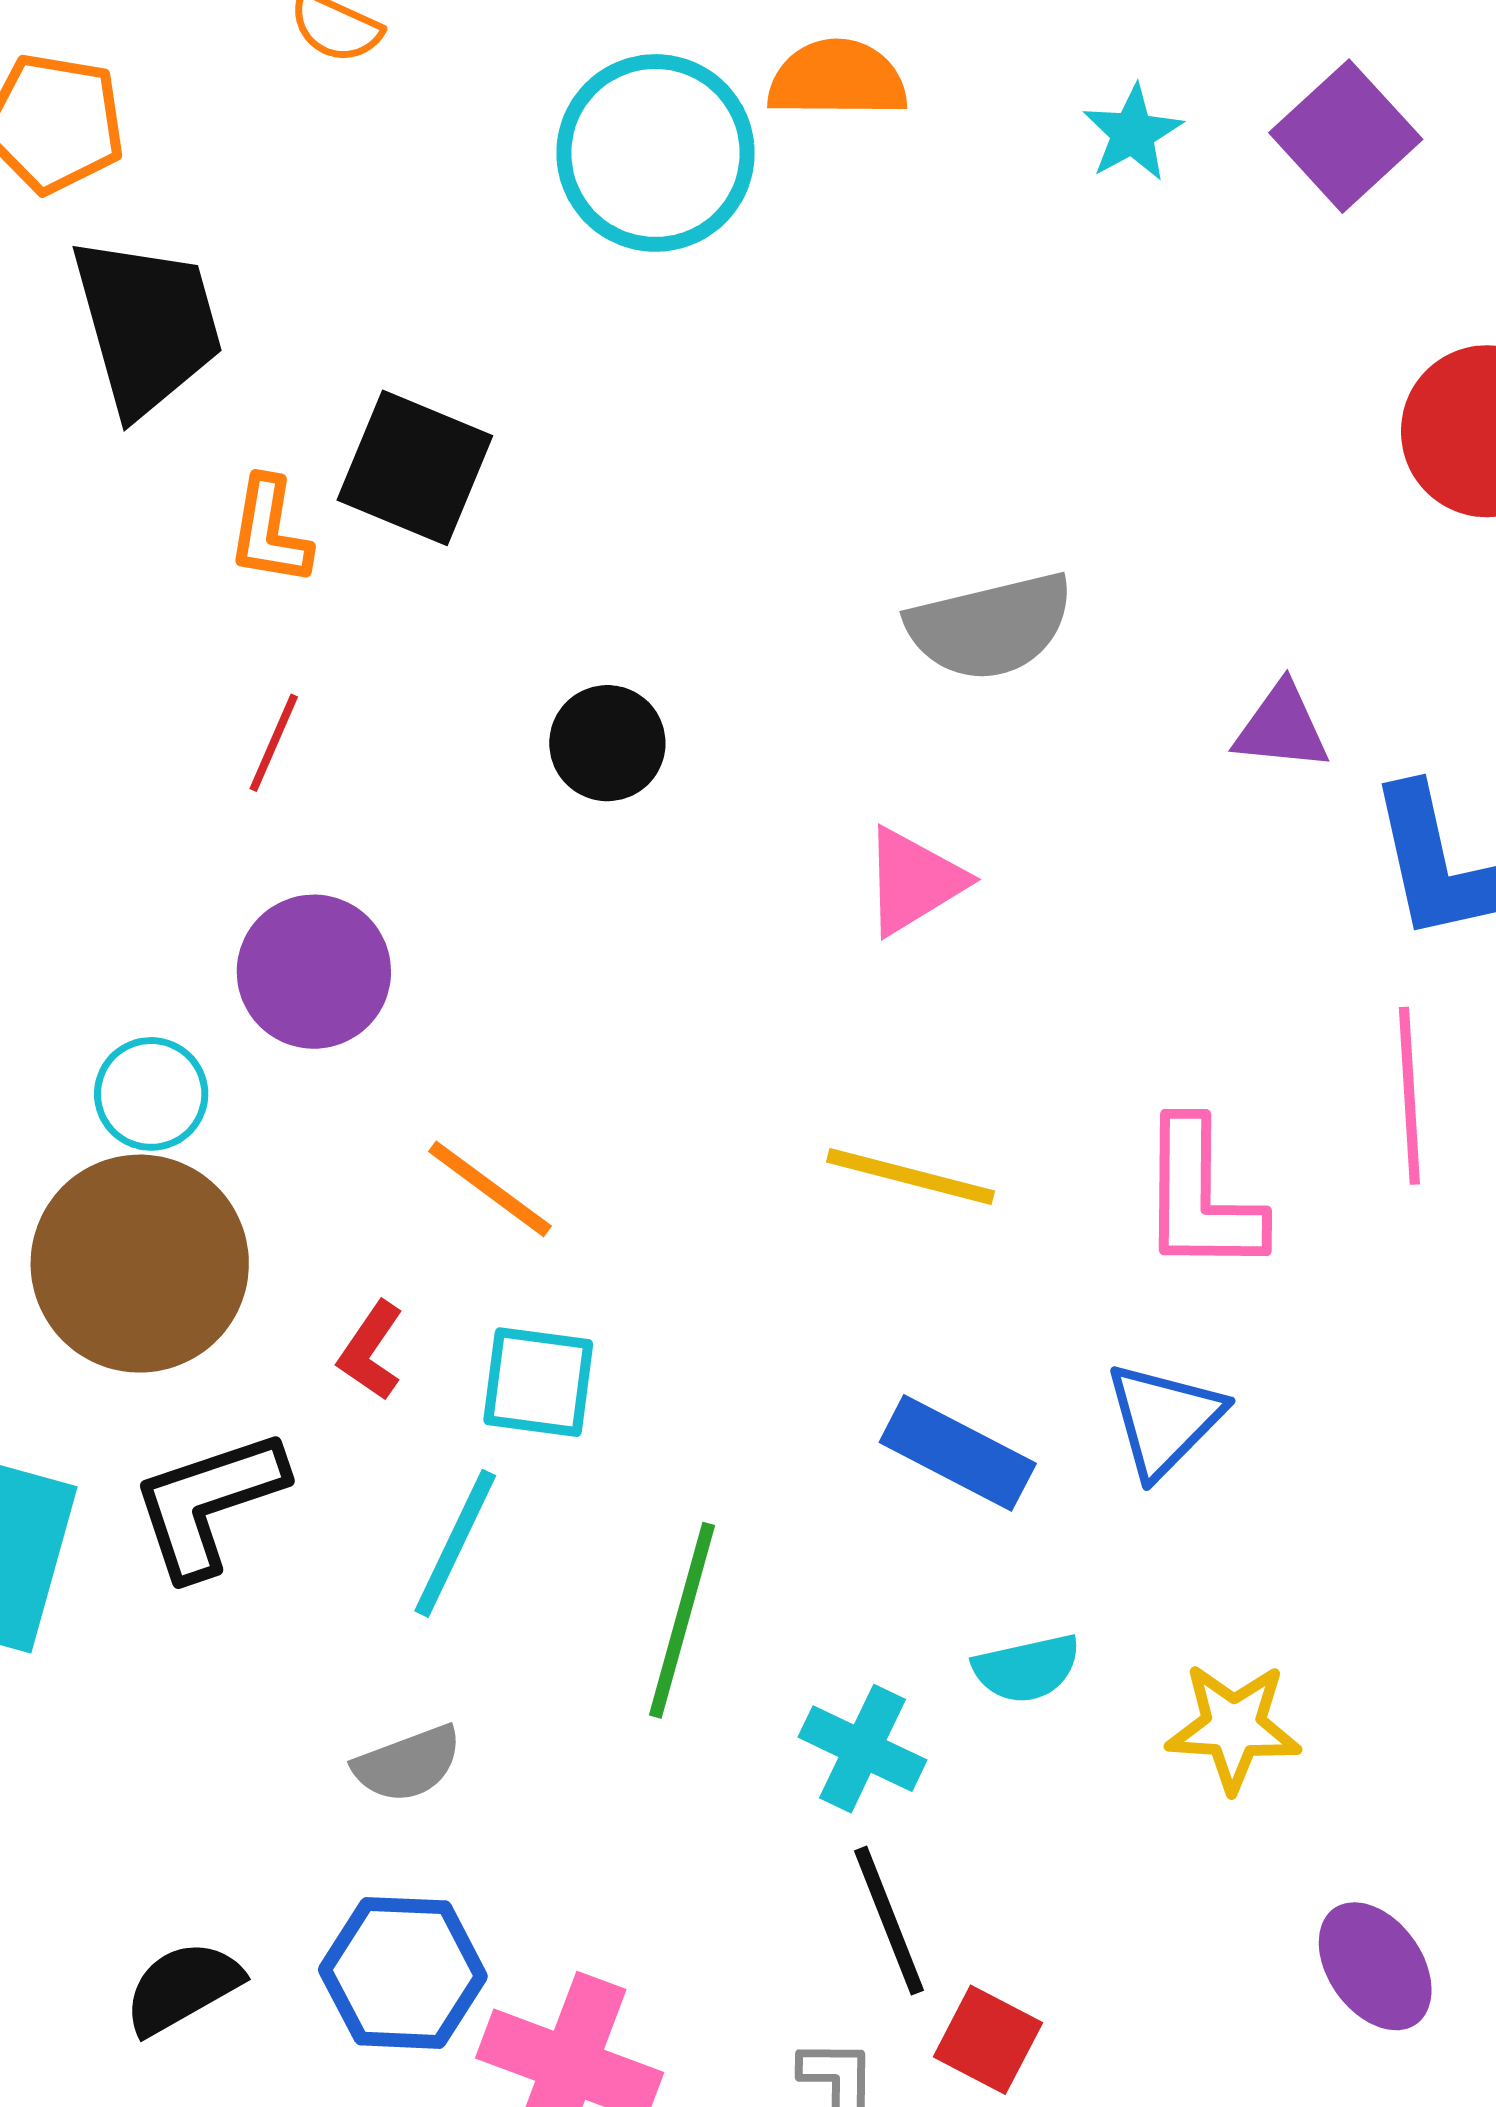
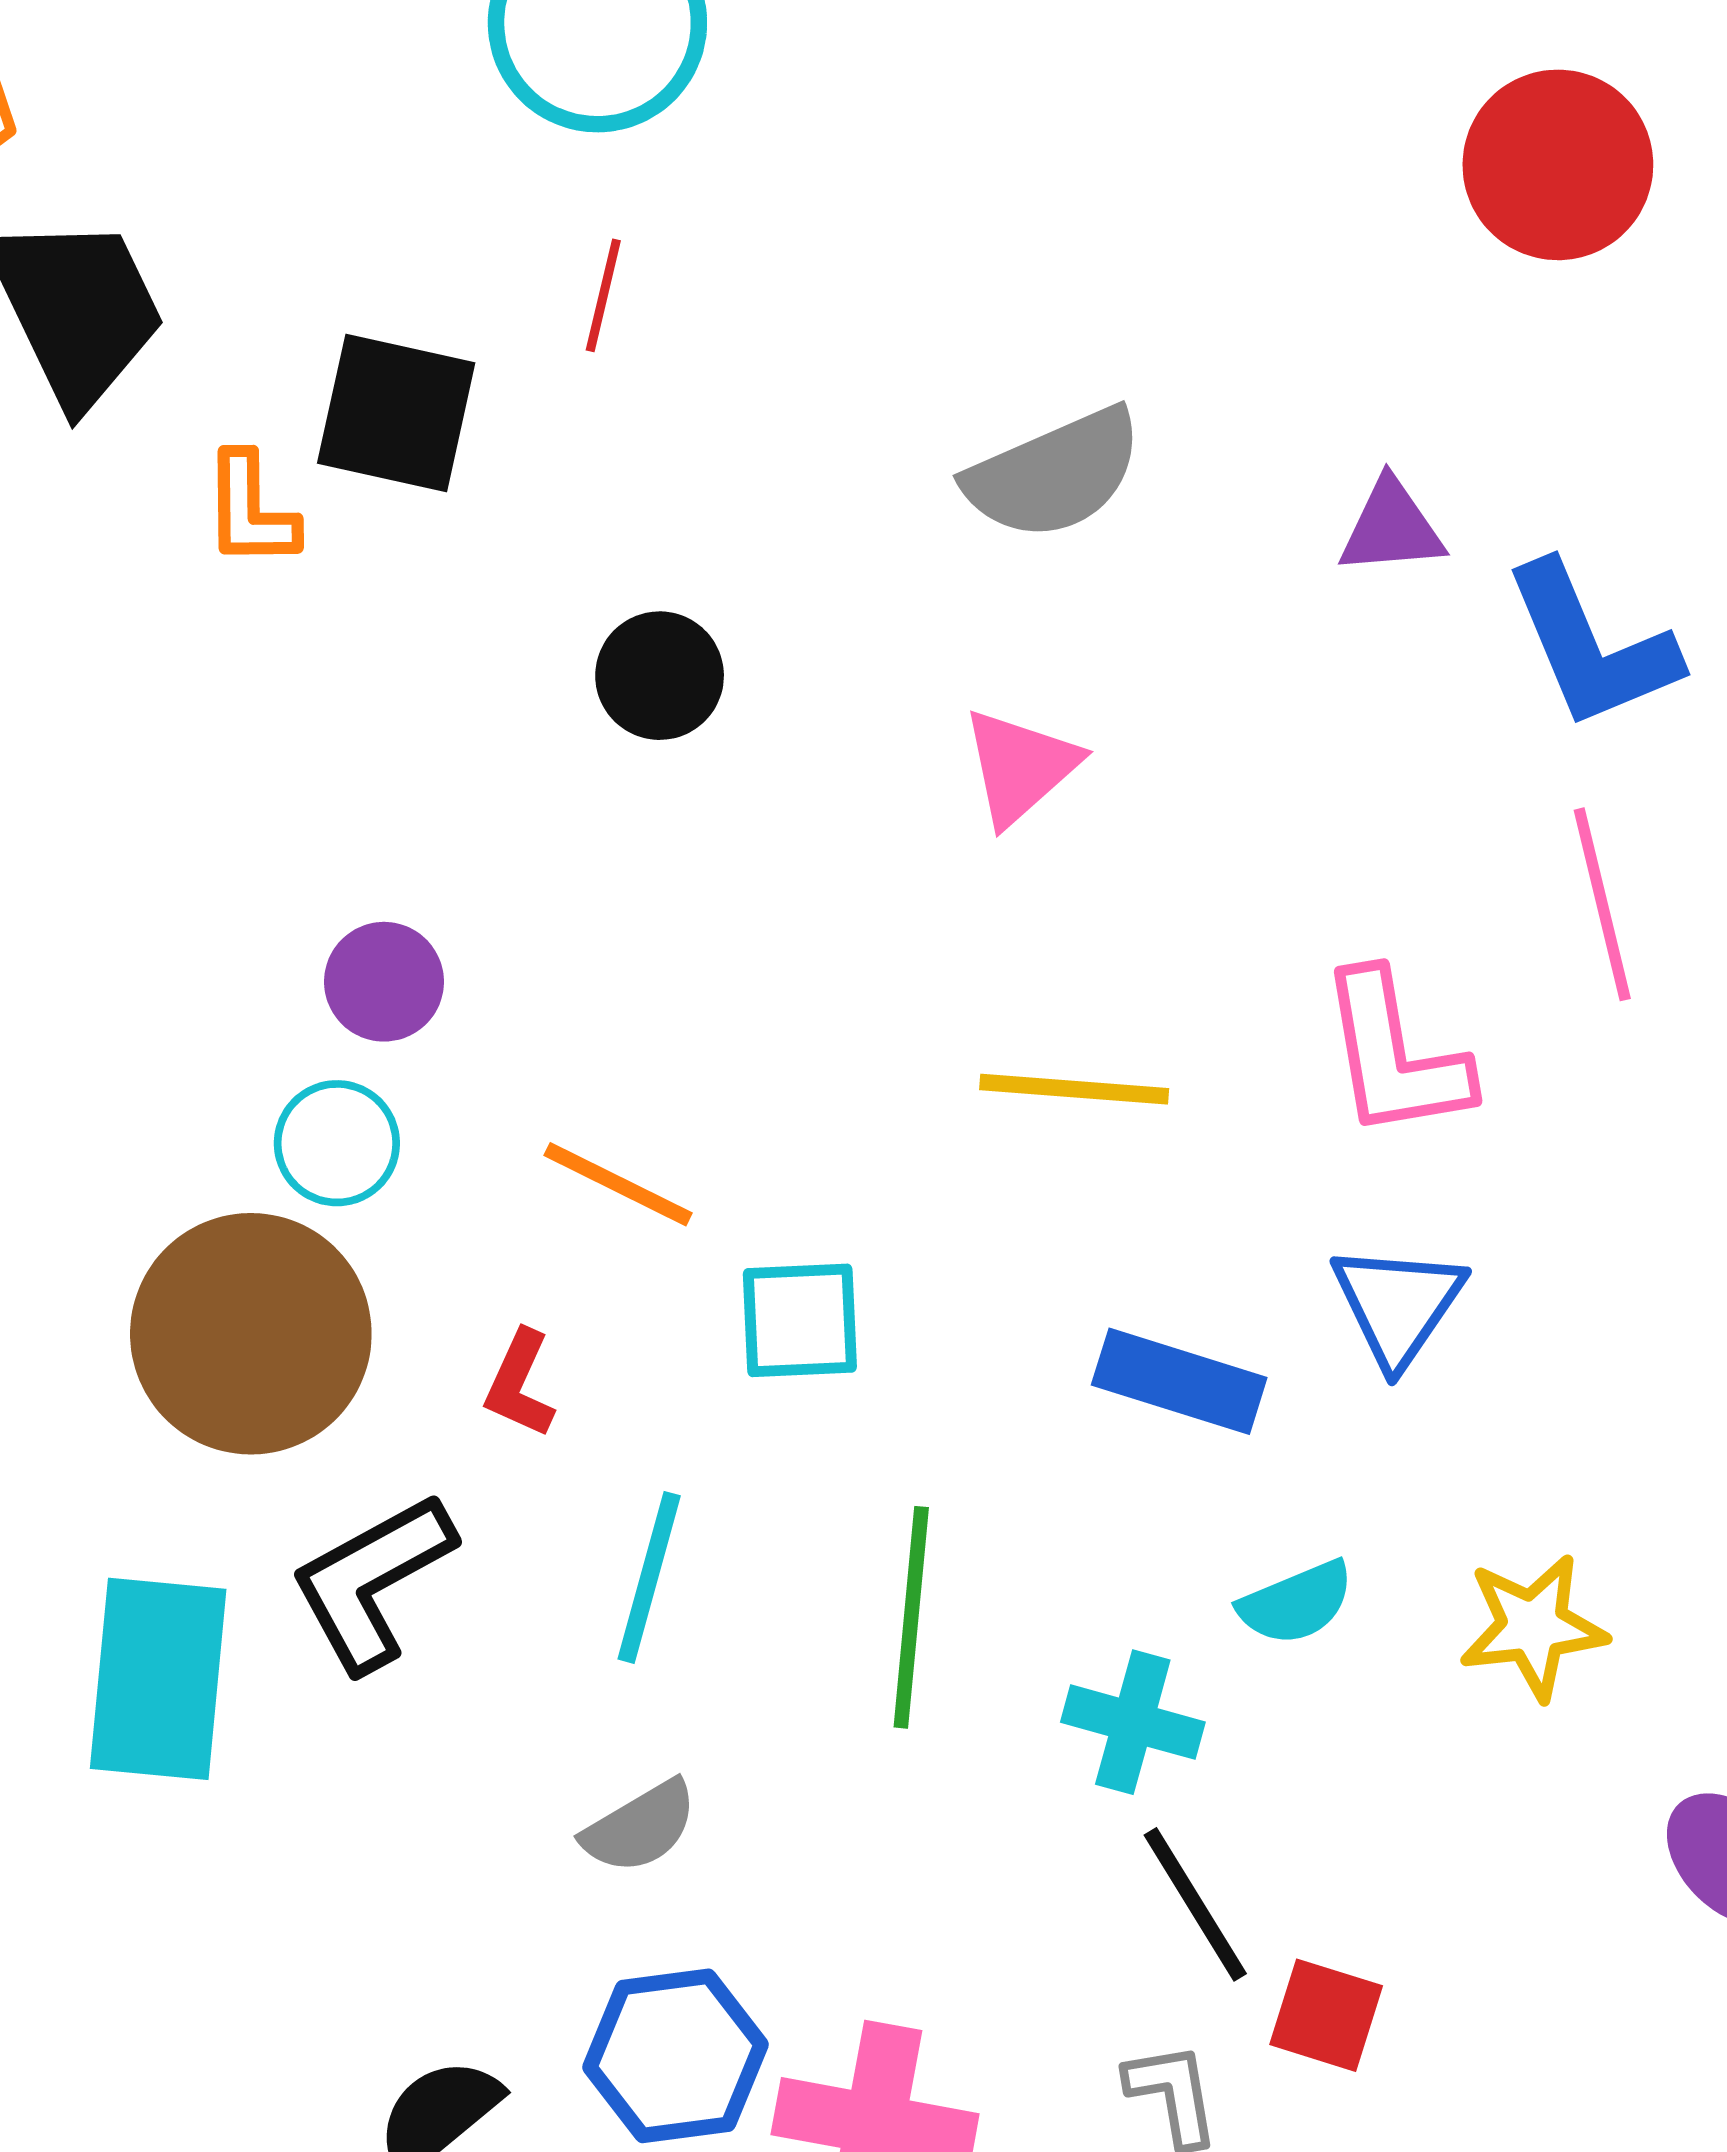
red line: (274, 743) -> (603, 295), moved
purple circle: (314, 972) -> (384, 982), size x0.7
cyan circle: (151, 1094) -> (337, 1143), moved
cyan square: (538, 1382) -> (800, 1320), moved

